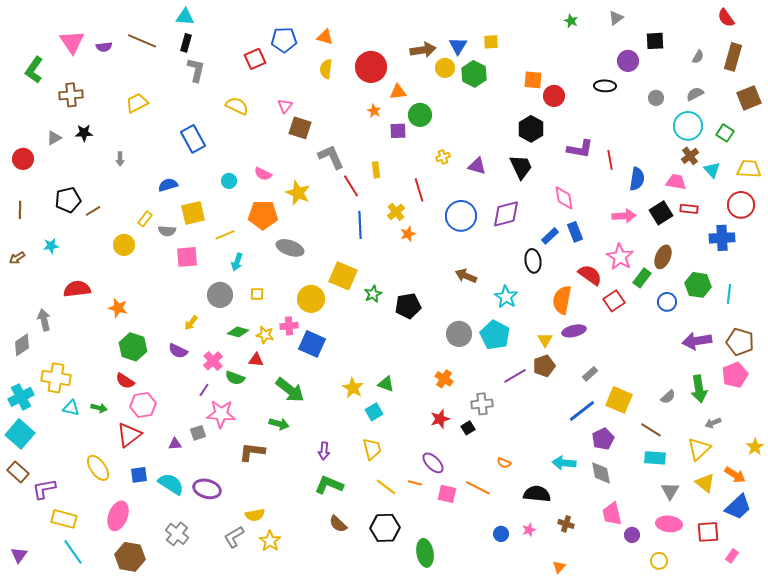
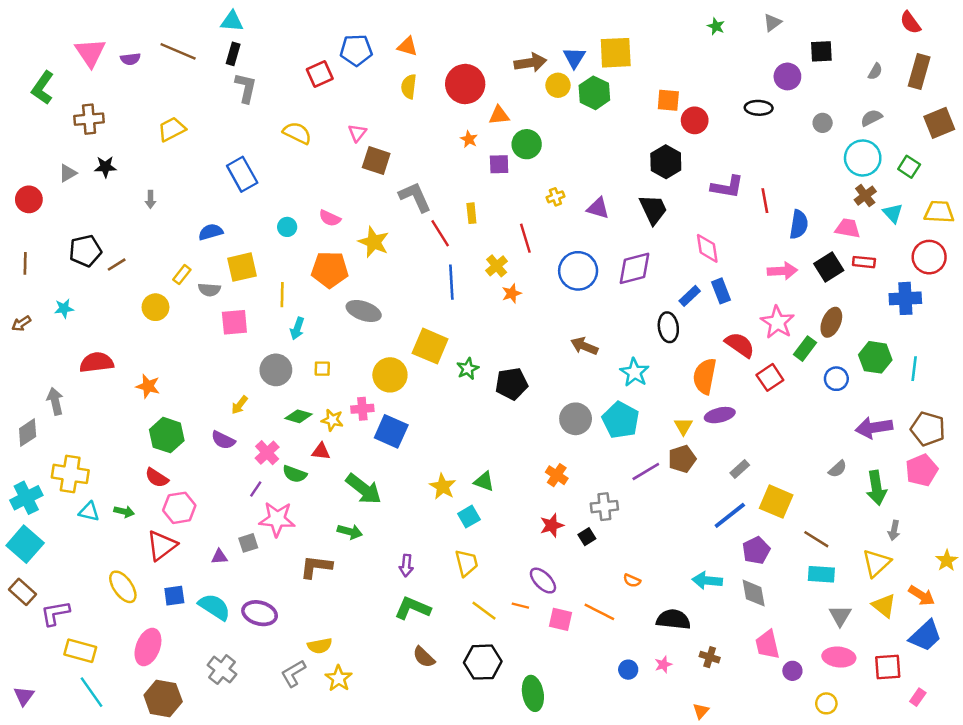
yellow square: (491, 42) -> (616, 53), size x1.8
yellow line: (225, 235) -> (282, 295), turned -66
gray semicircle: (668, 397) -> (838, 469), moved
gray arrow: (713, 423) -> (894, 530), turned -56

